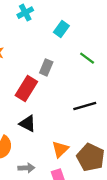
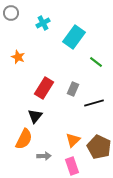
cyan rectangle: (61, 29) -> (74, 37), size x1.6
gray rectangle: (46, 67) -> (73, 89), moved
black triangle: (28, 124) -> (35, 116), moved, turned 42

